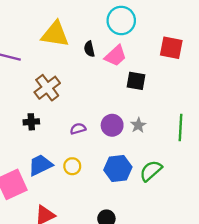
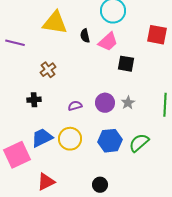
brown cross: (47, 88) -> (48, 70), size x0.7
yellow circle: (72, 166) -> (70, 139), size x1.5

